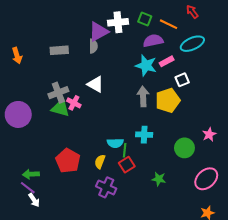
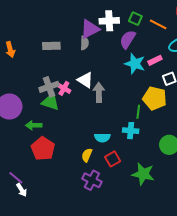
purple semicircle: (153, 41) -> (128, 39), moved, turned -48
gray arrow: (143, 96) -> (99, 92), moved
yellow pentagon: (168, 101) -> (155, 98), turned 30
pink cross: (74, 103) -> (64, 88), moved
green line: (125, 150) -> (138, 112), moved
red pentagon: (68, 161) -> (43, 149), moved
green arrow: (31, 174) -> (34, 125), moved
green star: (159, 179) -> (143, 174), size x1.6

